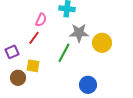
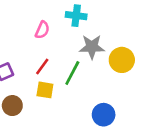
red line: (34, 38) -> (42, 66), moved
yellow square: (33, 66) -> (45, 90), moved

